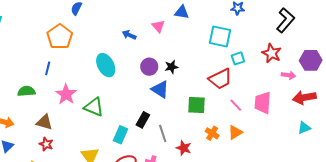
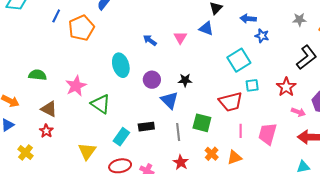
cyan square: (220, 37) -> (239, 60), turned 35
purple circle: (149, 67) -> (152, 80), moved
blue line: (48, 68) -> (56, 16), moved
pink line: (236, 105) -> (241, 131), turned 32
black rectangle: (143, 120) -> (146, 127), turned 42
gray line: (163, 133) -> (178, 132), moved

